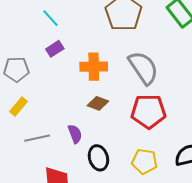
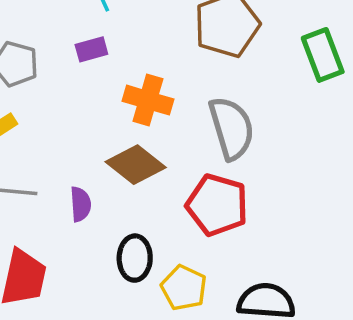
brown diamond: (98, 103) -> (136, 165), size x1.5
black ellipse: (98, 158) -> (135, 258), moved

